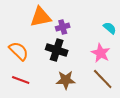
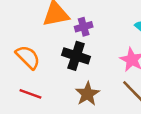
brown star: (66, 80) -> (87, 94), turned -30

